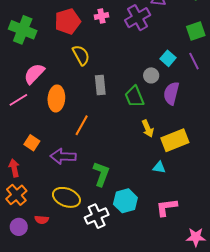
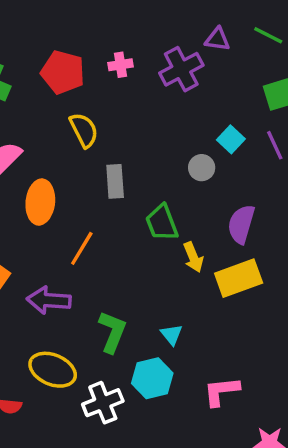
red pentagon: (68, 21) -> (63, 72), turned 30
purple semicircle: (171, 93) -> (241, 224), moved
green trapezoid: (134, 97) -> (162, 223), moved
cyan triangle: (159, 167) -> (172, 335), moved, turned 40

